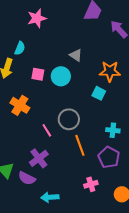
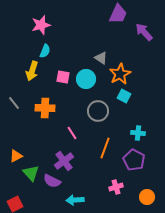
pink star: (37, 18) -> (41, 25), moved
orange star: (110, 71) -> (120, 74), moved, turned -30
orange cross: (20, 105) -> (45, 108), turned -30
gray circle: (69, 119) -> (98, 111), moved
orange line: (80, 145) -> (105, 148), turned 40

